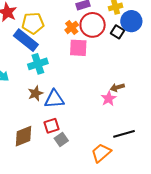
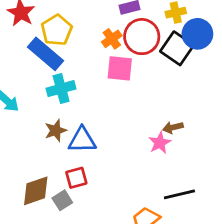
yellow pentagon: (33, 23) -> (57, 30), turned -30
black square: (118, 32) -> (177, 48), size x1.6
gray square: (61, 140) -> (62, 200), moved

